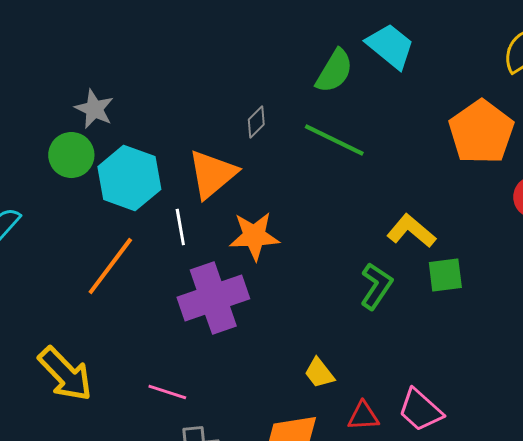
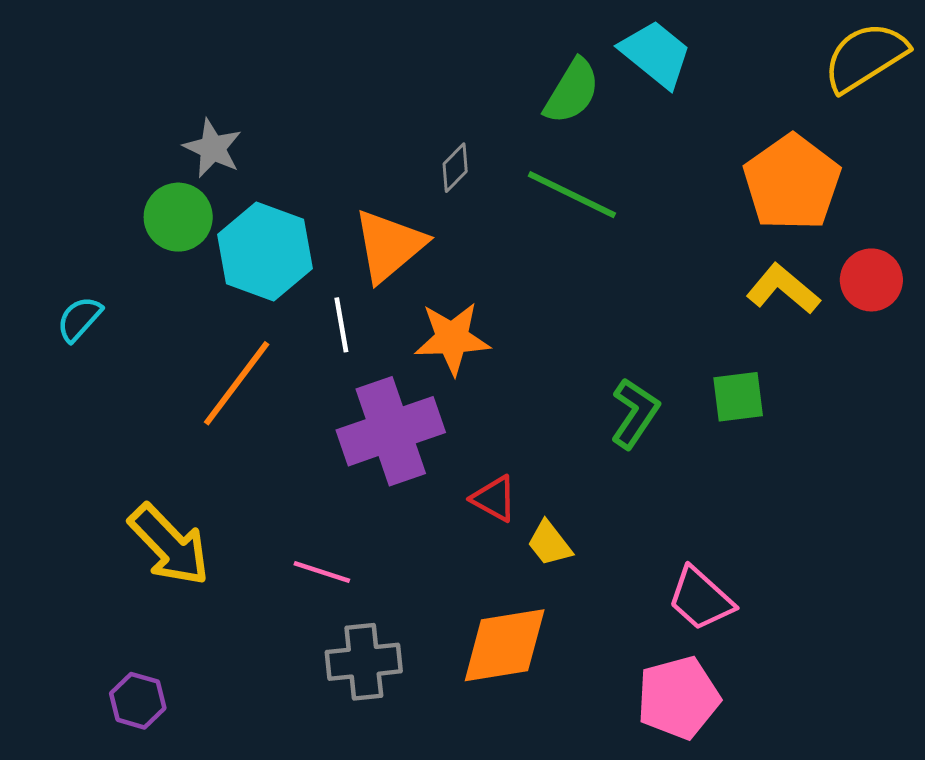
yellow L-shape: (411, 231) -> (783, 289), moved
red triangle: (363, 416) -> (494, 499), moved, turned 32

